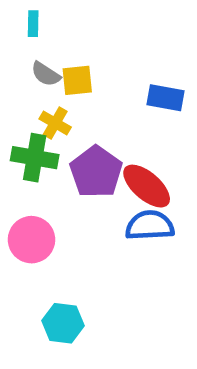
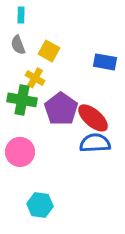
gray semicircle: (46, 74) -> (18, 45), moved, turned 36
yellow square: (77, 80) -> (49, 51), turned 35

